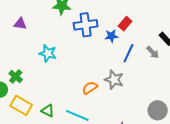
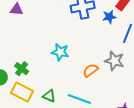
cyan star: (48, 53) -> (60, 52), moved
green cross: (16, 77) -> (22, 69), moved

